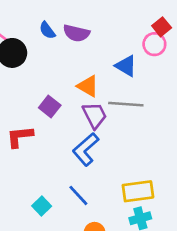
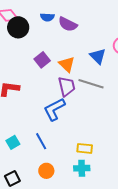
blue semicircle: (47, 30) -> (47, 17), turned -64
purple square: (50, 107) -> (42, 60), moved
yellow rectangle: (138, 191) -> (85, 148), size x0.7

